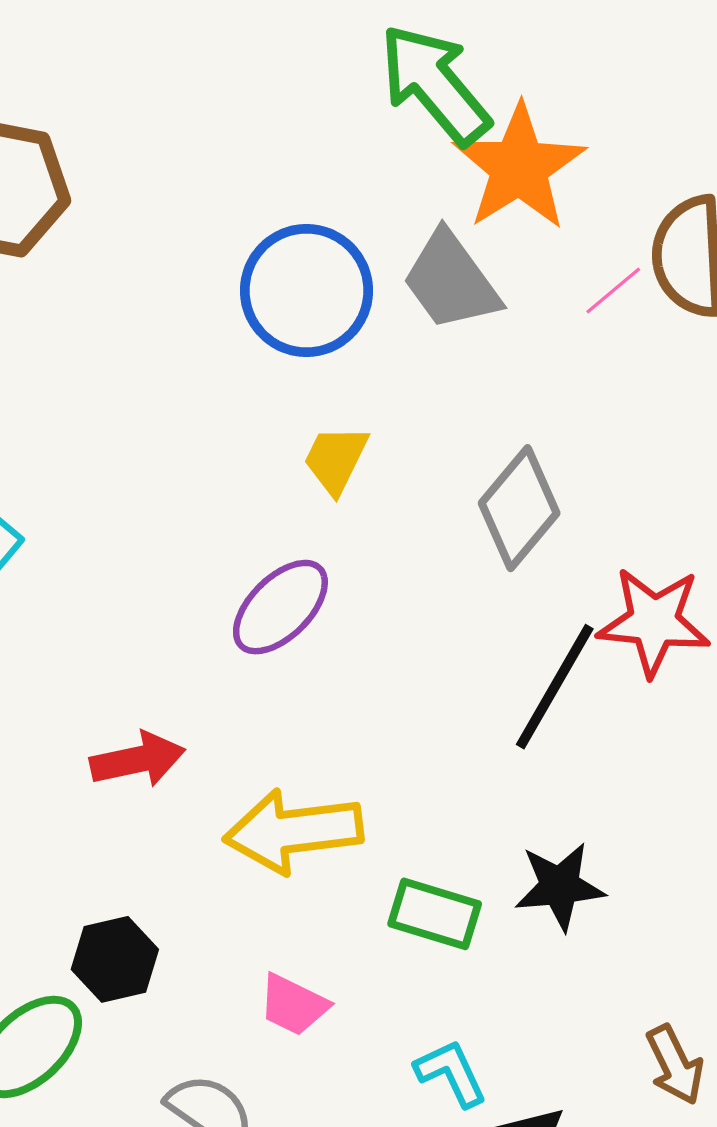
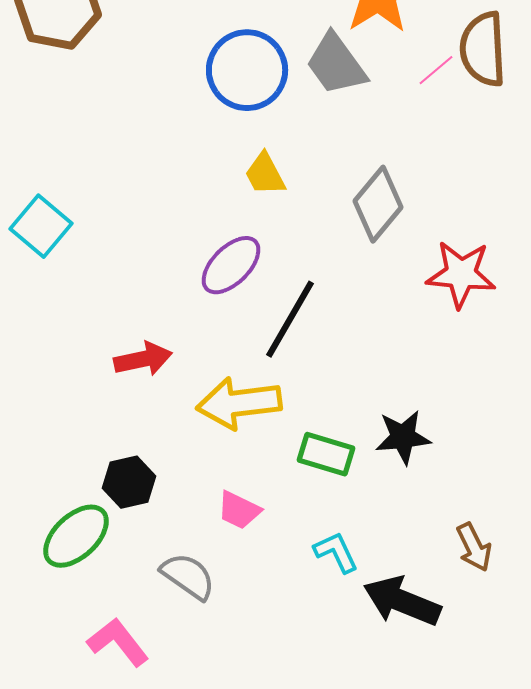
yellow trapezoid: (336, 459) -> (265, 174), turned -54
black line: (555, 687) -> (290, 319), moved

